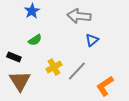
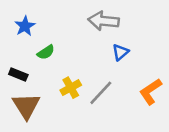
blue star: (32, 11) -> (25, 26), moved
orange L-shape: (105, 86) -> (151, 92), moved

